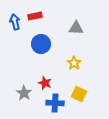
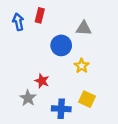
red rectangle: (35, 16) -> (40, 15), turned -64
blue circle: (41, 44) -> (61, 45), moved
red star: (45, 83) -> (42, 81), moved

